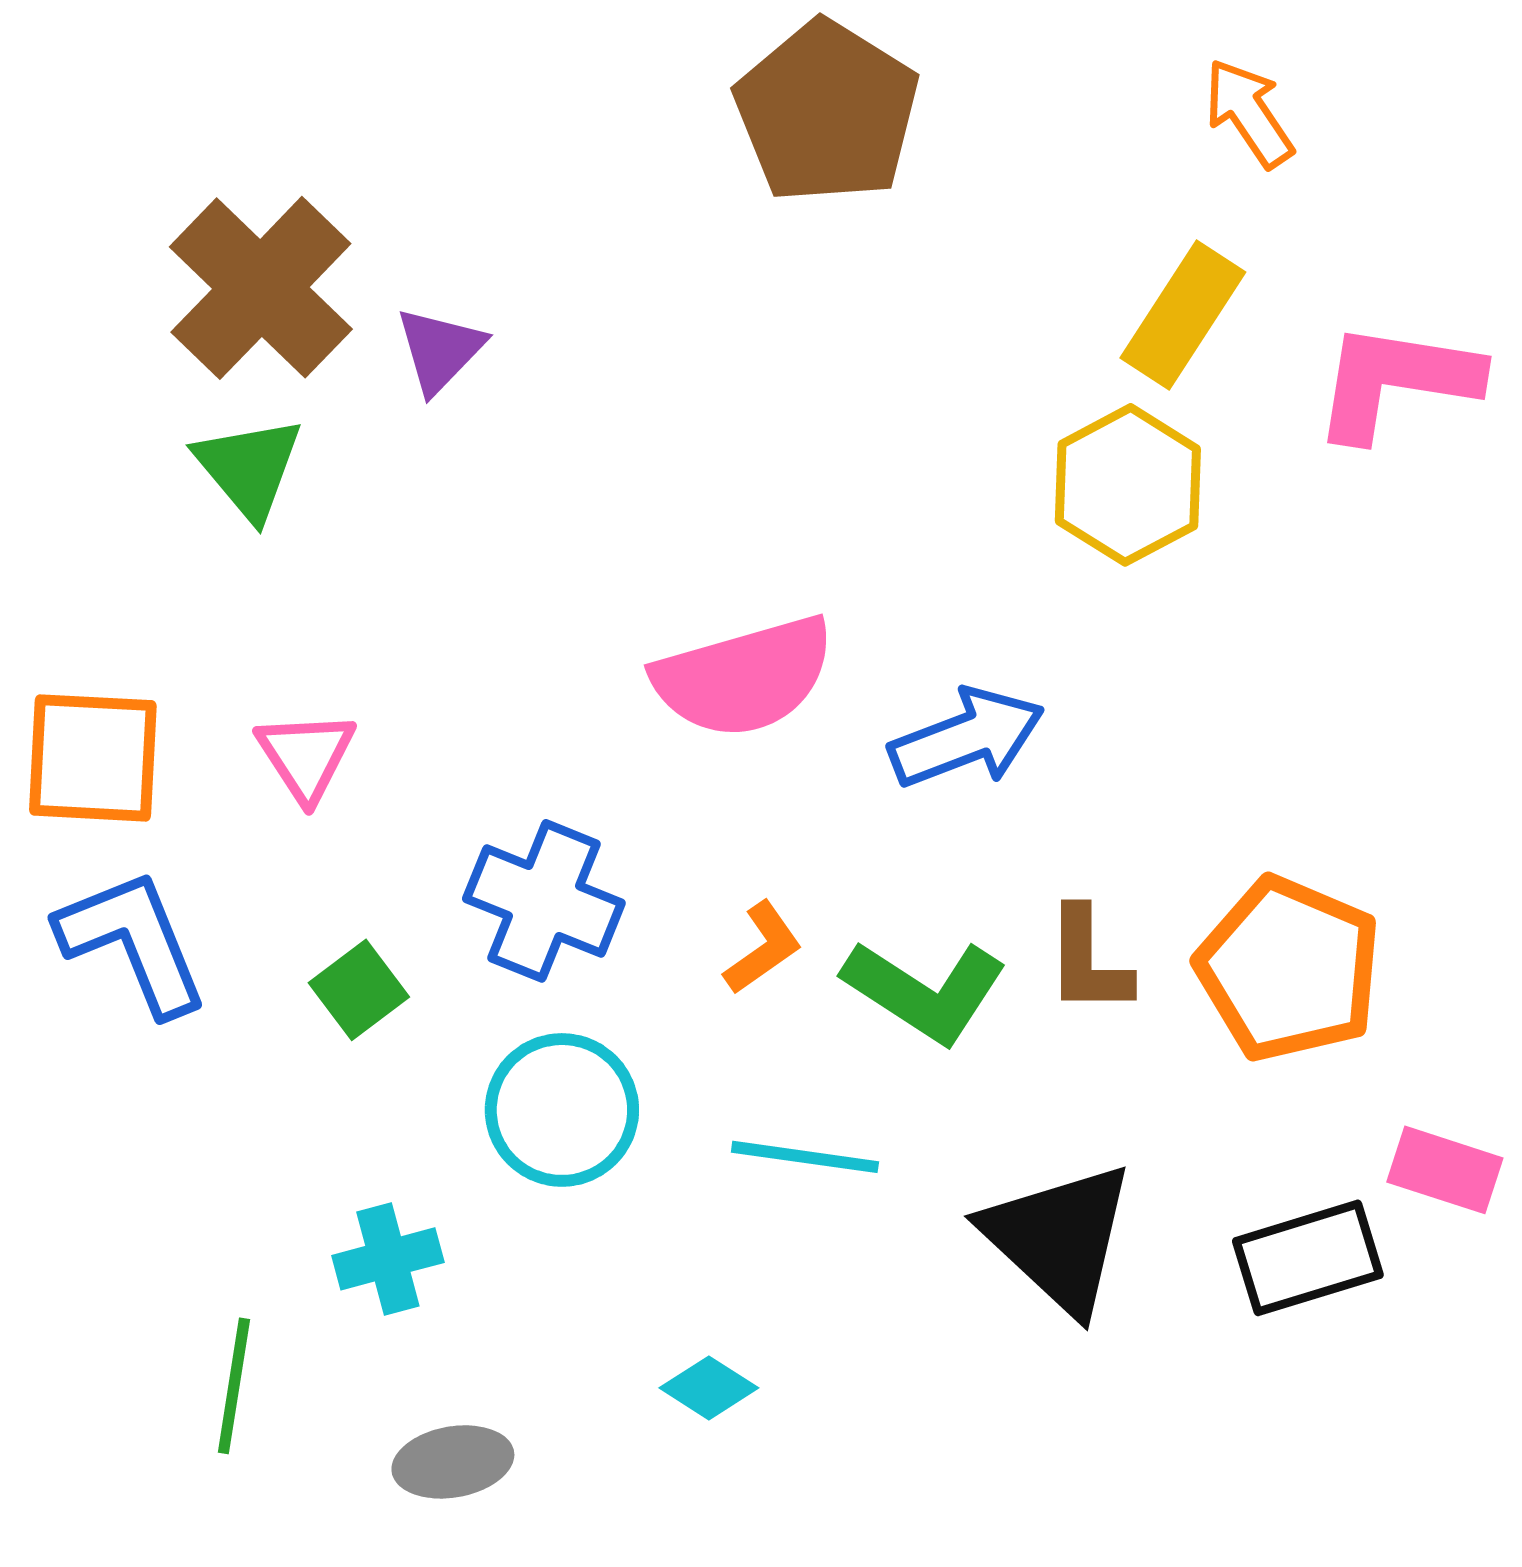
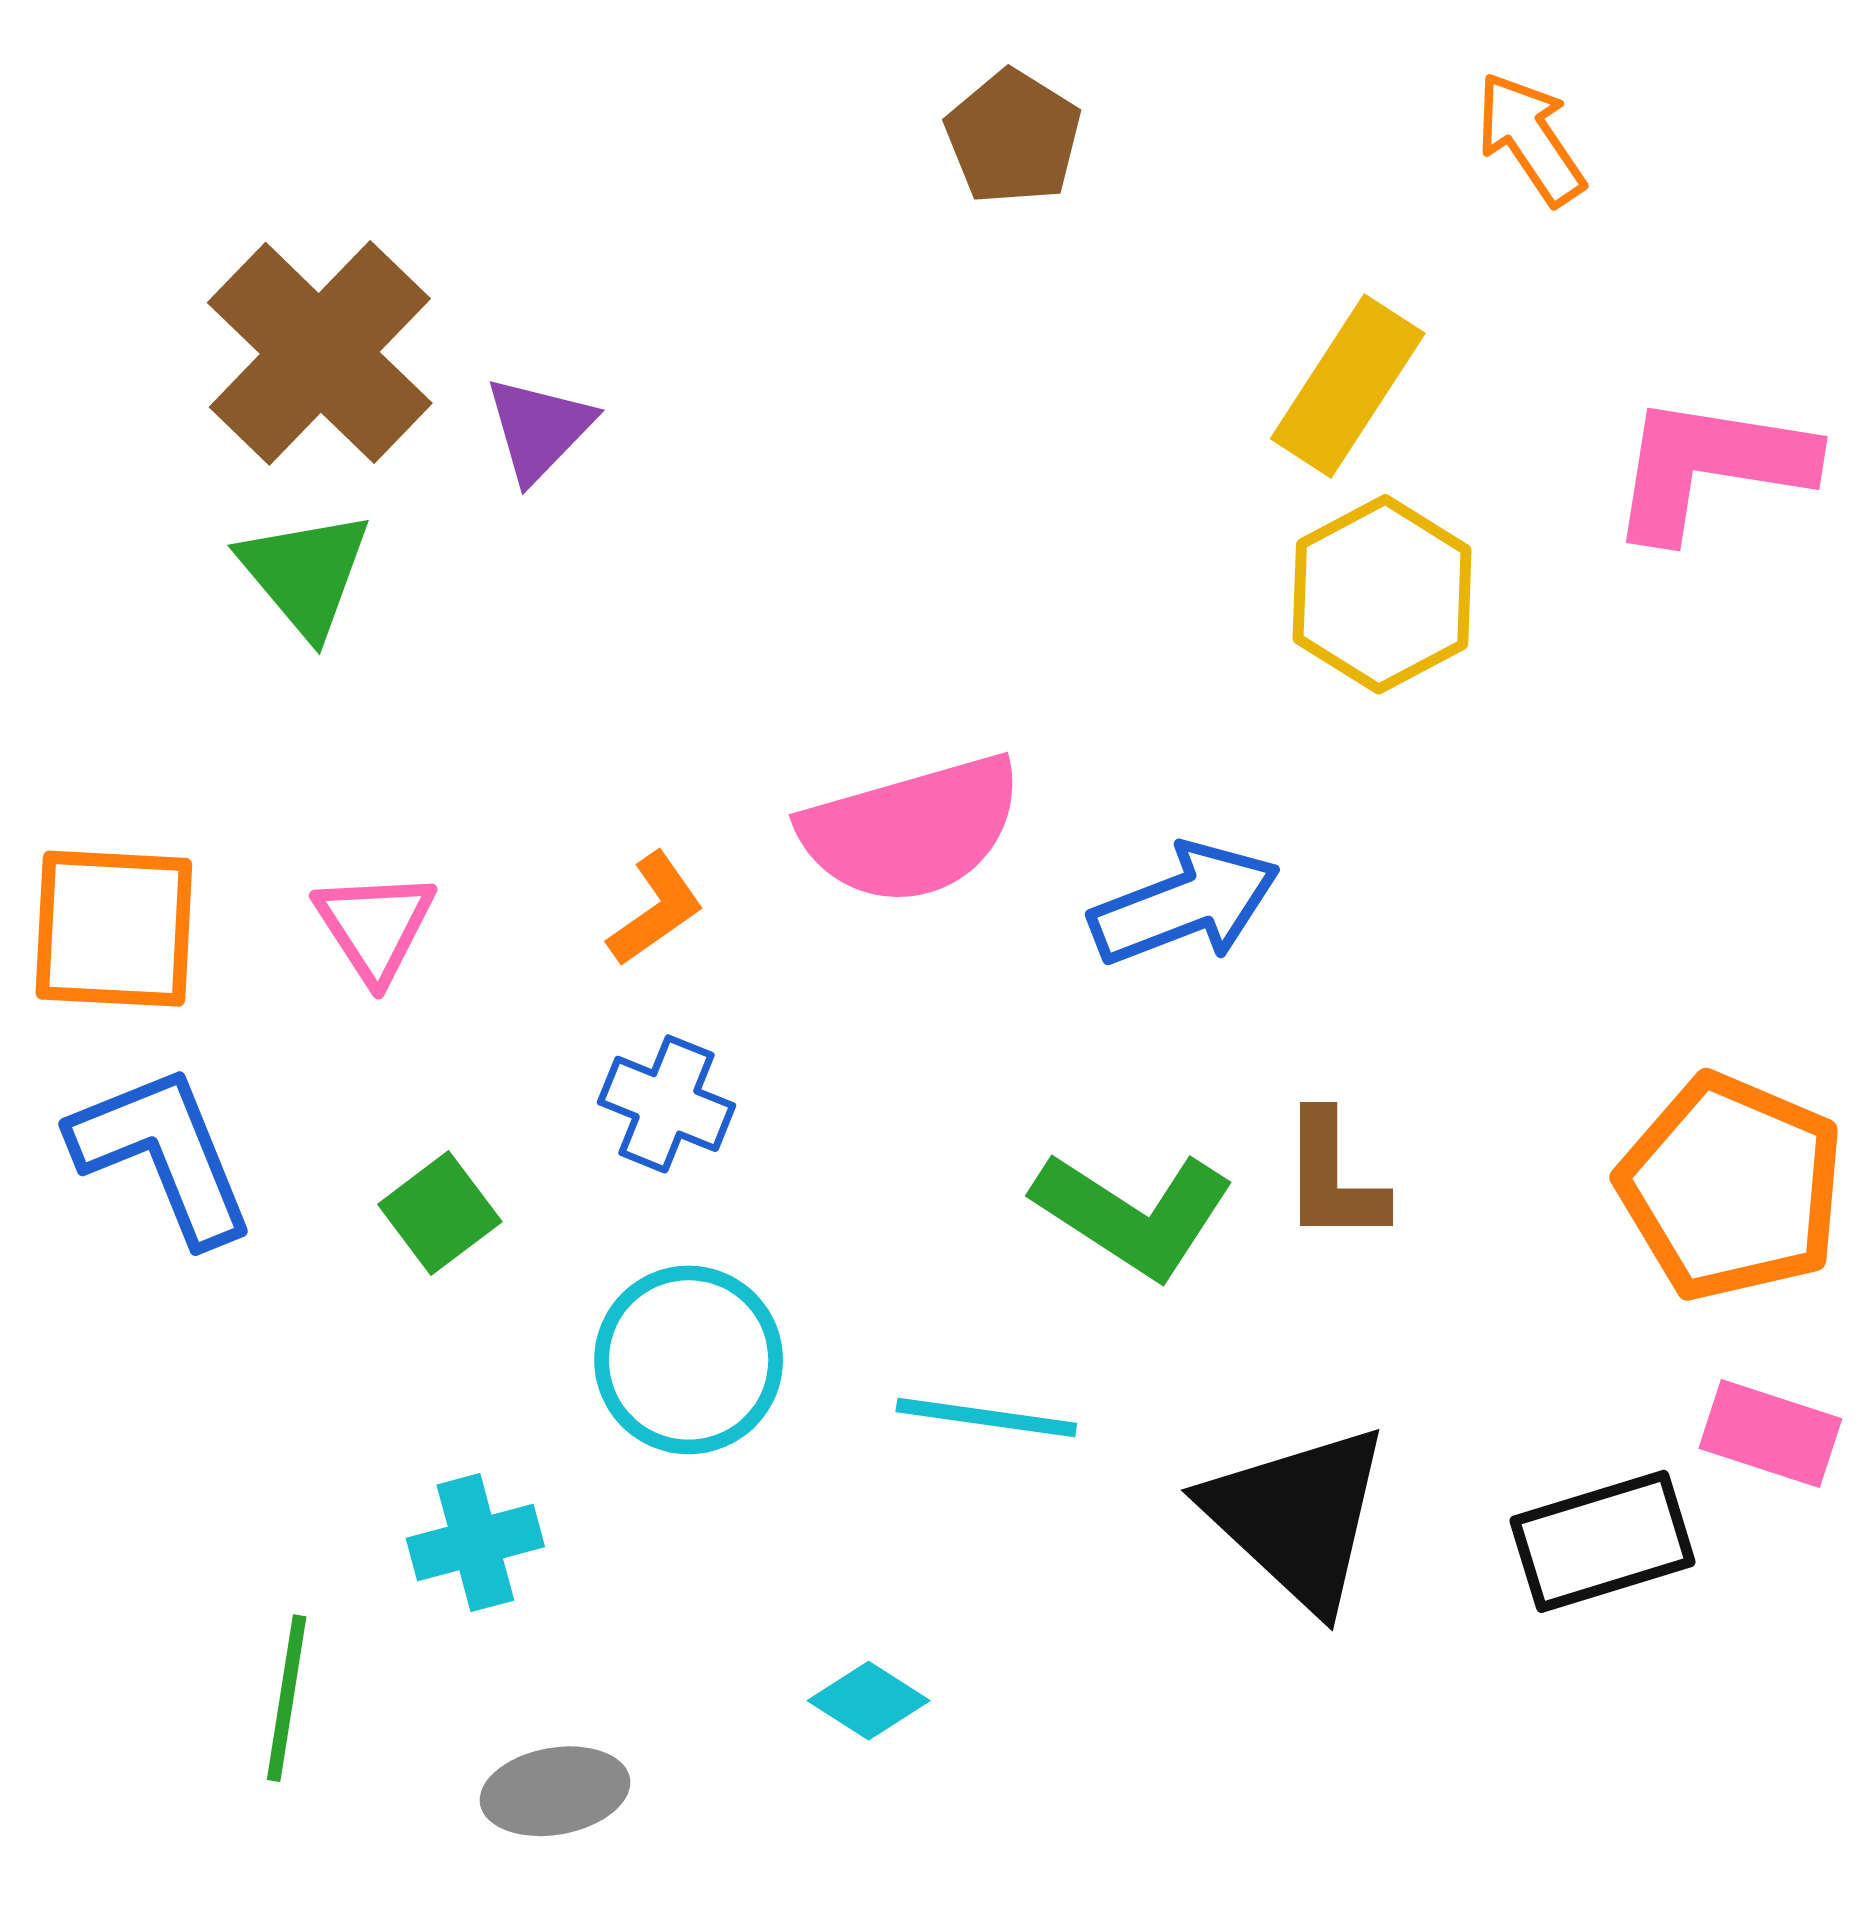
brown pentagon: (827, 112) -> (1013, 137), size x0.6
yellow rectangle: (1183, 315) -> (1348, 386), moved
blue cross: (544, 901) -> (667, 1104), size x0.7
orange L-shape: (763, 948) -> (655, 909), moved
orange pentagon: (1289, 969) -> (1731, 1187), moved

